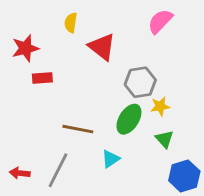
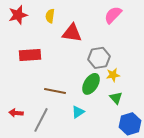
red triangle: (102, 47) -> (72, 33), turned -30
red star: (25, 48) -> (18, 15), moved
red rectangle: (42, 78) -> (30, 55), size x1.5
red arrow: (20, 173) -> (16, 113), moved

